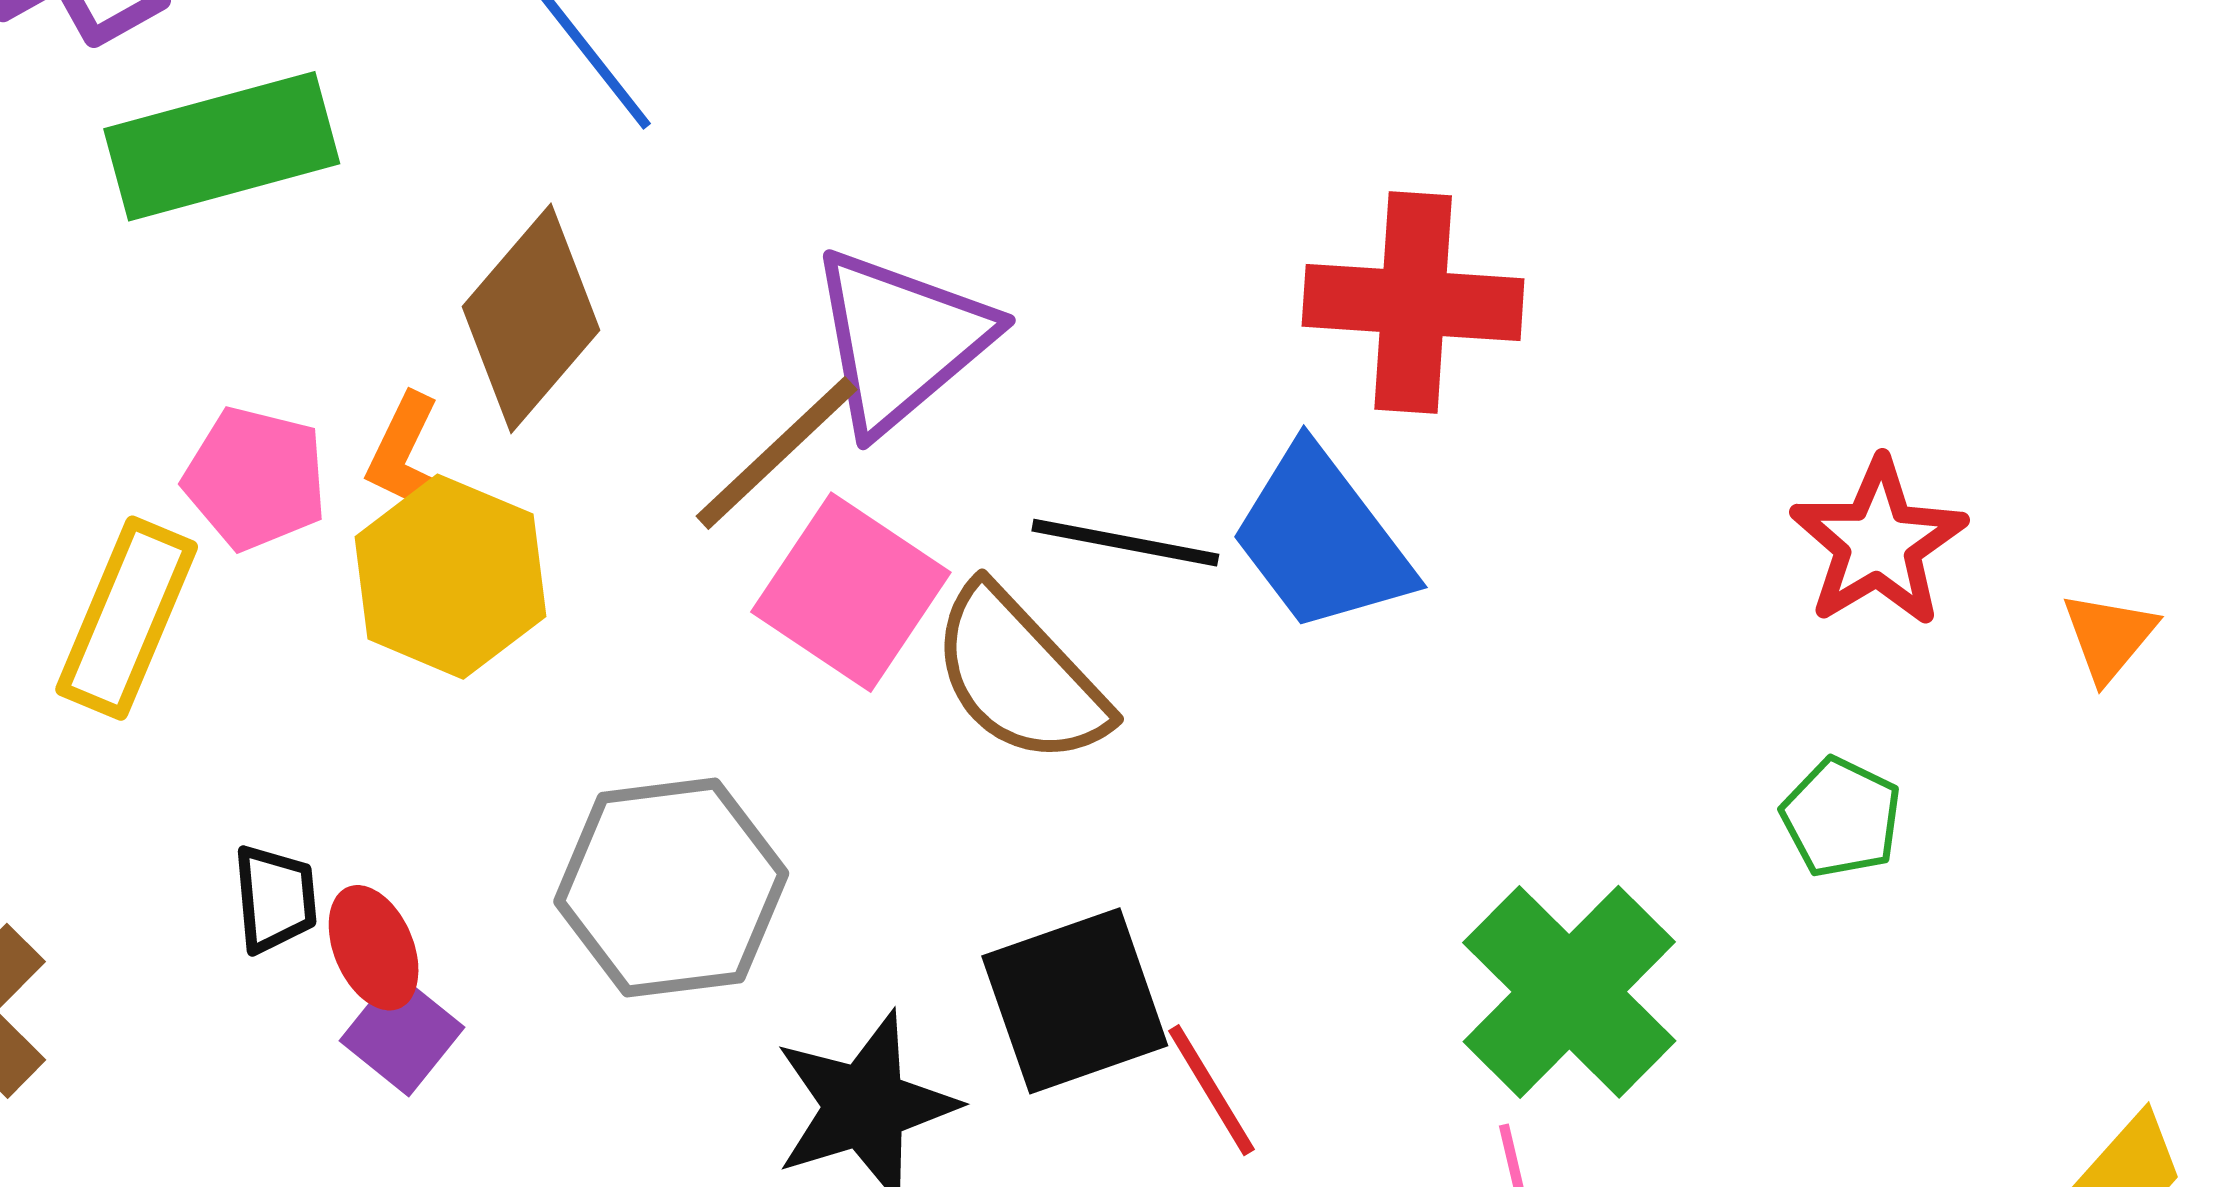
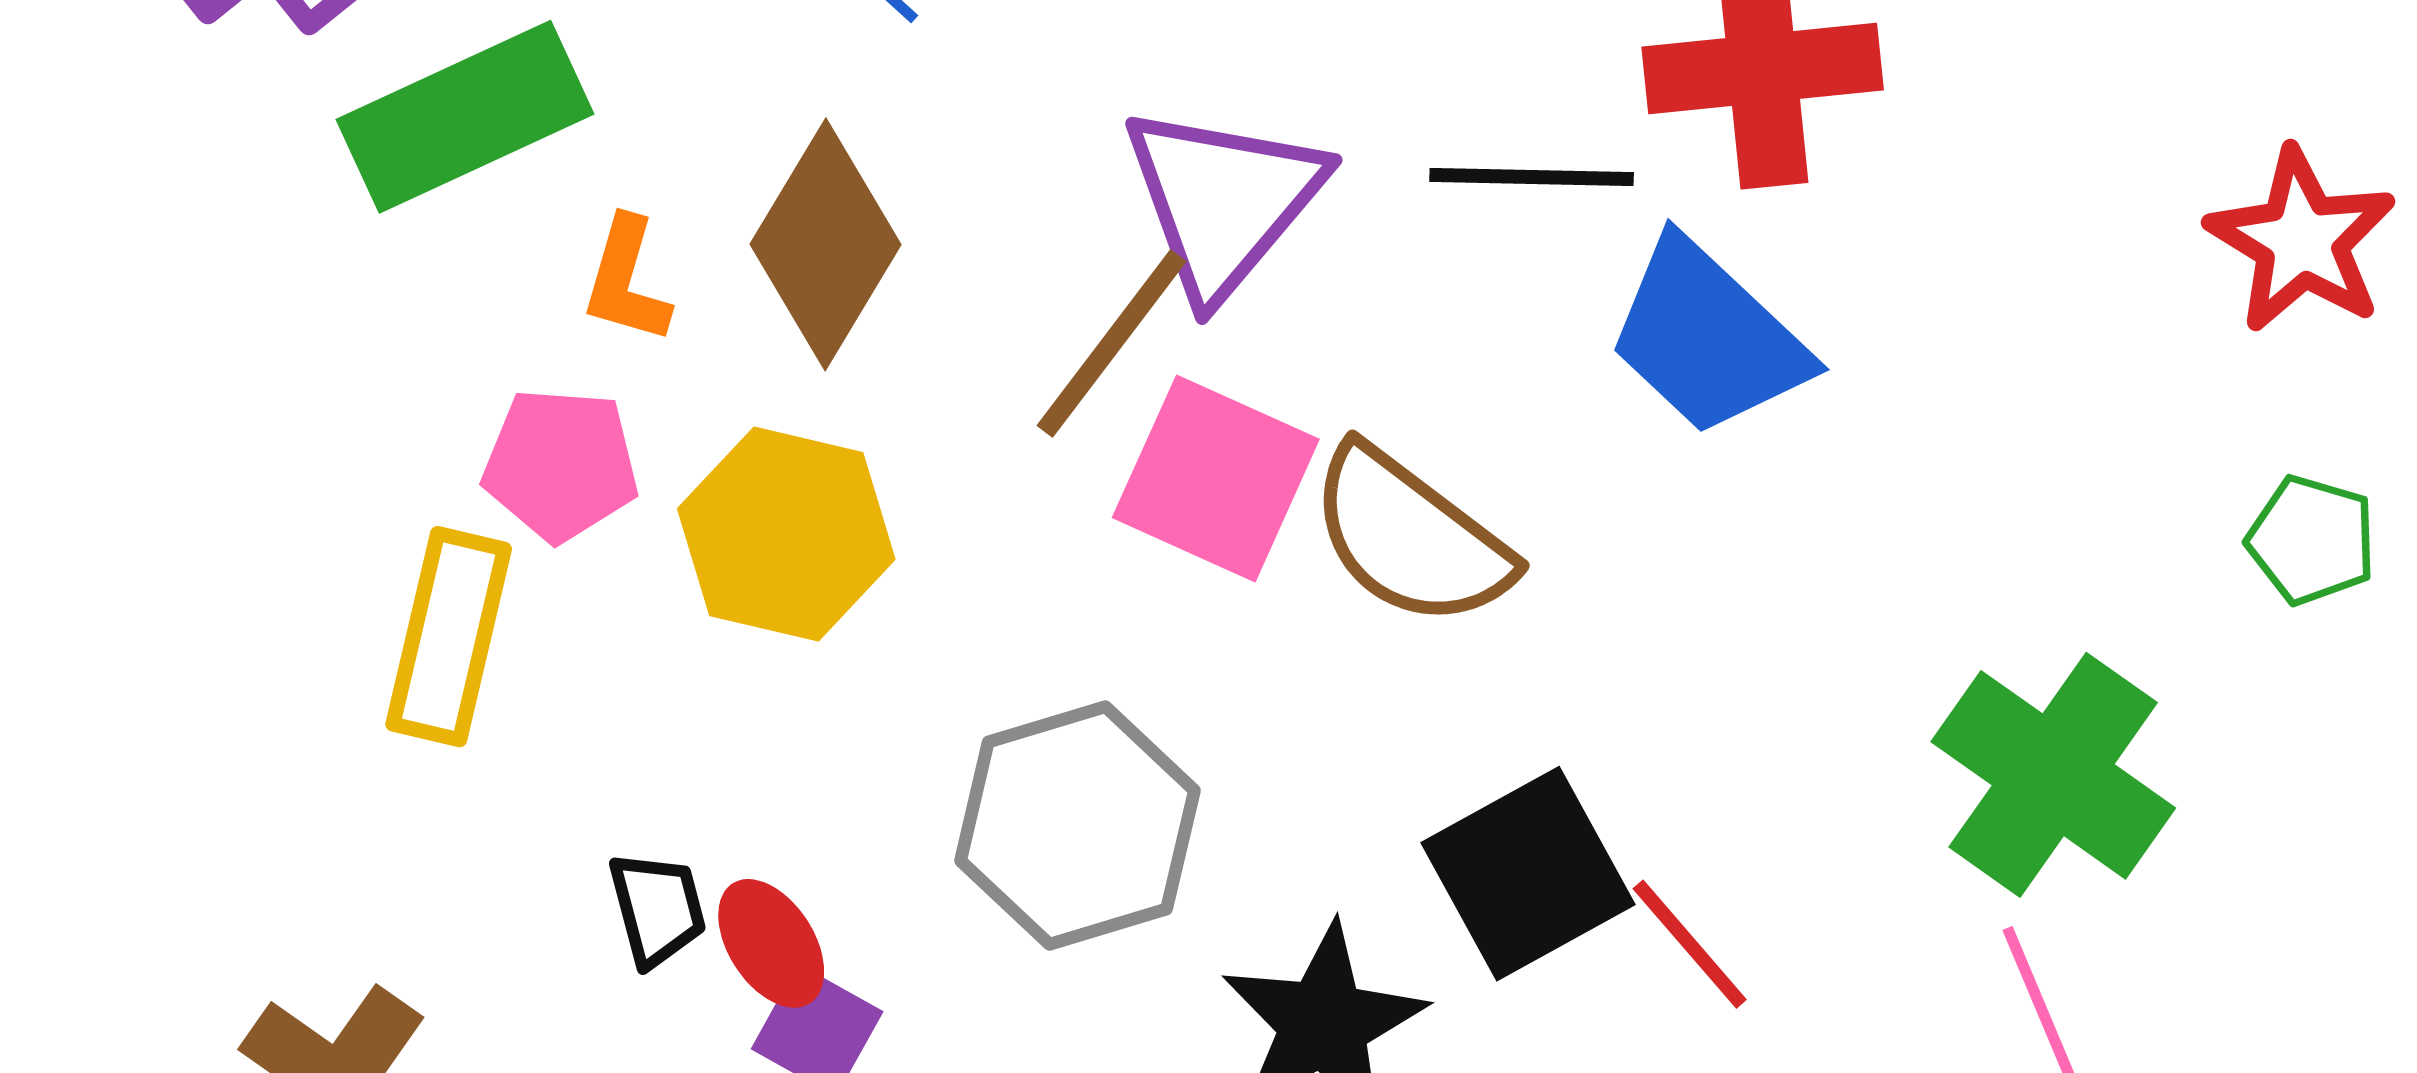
orange L-shape: (406, 454) -> (626, 280), moved
black line: (1125, 543) -> (1532, 177), moved

